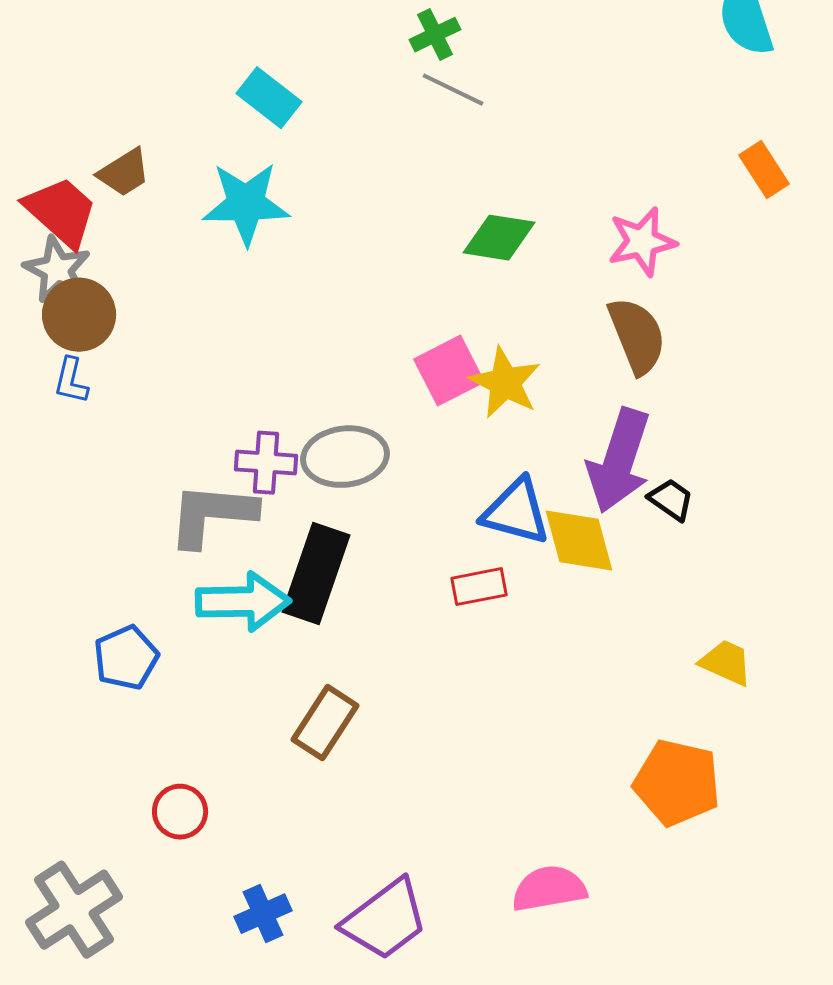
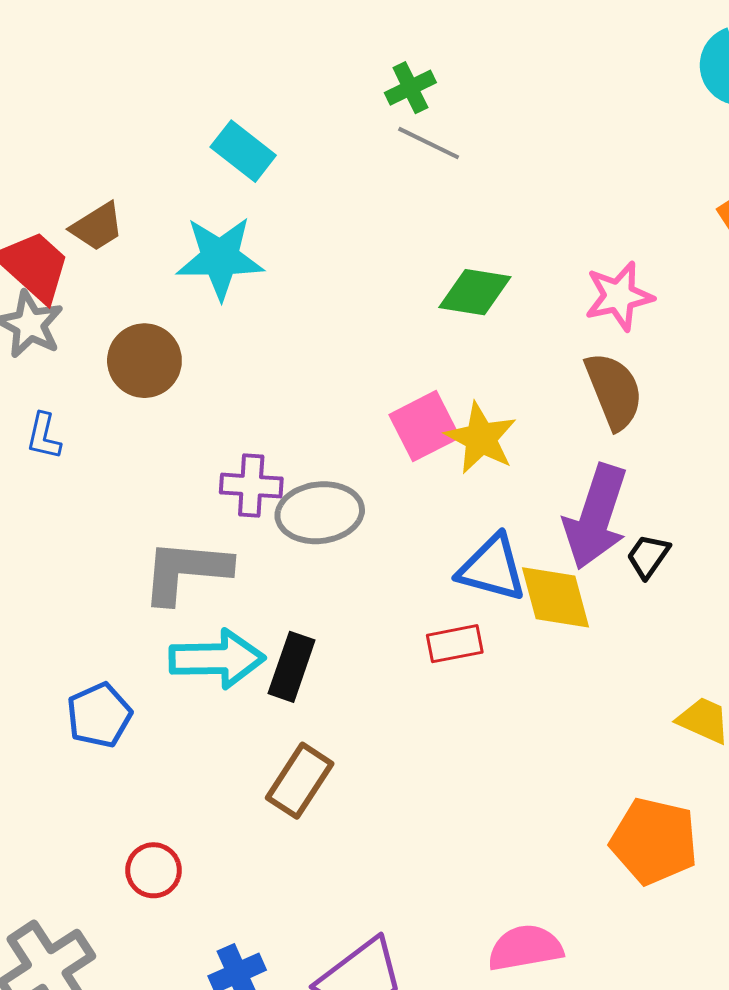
brown circle: (79, 315) -> (144, 361), moved
purple cross: (266, 463) -> (251, 486), moved
black trapezoid: (671, 500) -> (648, 556), turned -90
black rectangle: (316, 574) -> (292, 667), moved, size x0.7

